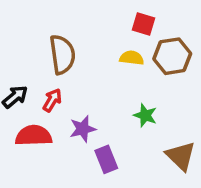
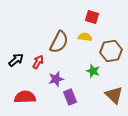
brown semicircle: (62, 54) -> (59, 42), moved, turned 35
brown hexagon: (172, 56) -> (111, 51), moved
red semicircle: (34, 136) -> (25, 97), moved

